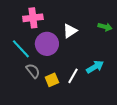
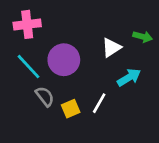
pink cross: (33, 18) -> (27, 24), moved
white triangle: (70, 31) -> (111, 48), moved
cyan arrow: (95, 67) -> (129, 77), moved

